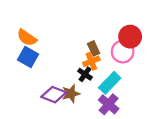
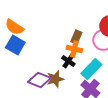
brown rectangle: (94, 48) -> (76, 37), turned 48
orange cross: (91, 61) -> (74, 49), turned 35

